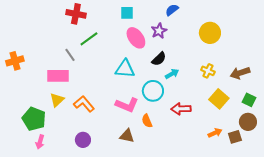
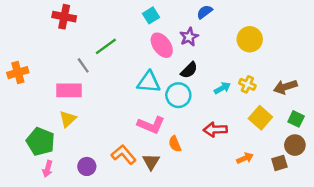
cyan square: (127, 13) -> (151, 15), turned -32
red cross: (76, 14) -> (64, 17), moved
cyan arrow: (172, 74) -> (222, 88), moved
cyan circle: (153, 91) -> (178, 95), moved
orange L-shape: (84, 104) -> (124, 155), moved
orange arrow: (215, 133) -> (245, 158), moved
brown triangle: (127, 136) -> (151, 162), turned 49
purple circle: (83, 140) -> (87, 166), moved

